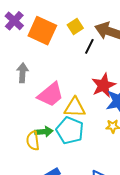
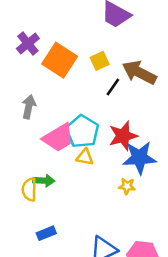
yellow triangle: (75, 107) -> (85, 157), size x0.7
cyan pentagon: (70, 130) -> (82, 131), moved

